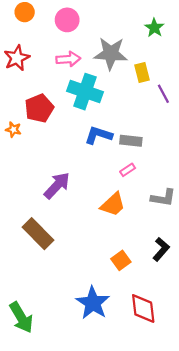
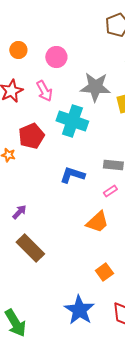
pink arrow: (68, 59) -> (44, 91), moved, turned 65
blue L-shape: (98, 135) -> (72, 175), moved
purple arrow: (57, 185) -> (19, 212), moved, size x0.6

